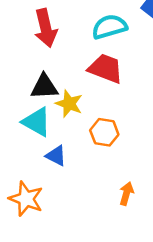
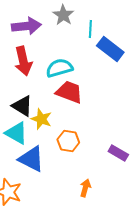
cyan semicircle: (110, 27) -> (59, 68), moved
black triangle: (44, 87) -> (22, 106), turned 35
blue triangle: (56, 156) -> (31, 159), size x1.6

